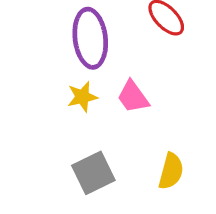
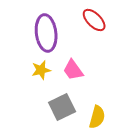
gray square: (93, 173) -> (62, 107), moved

